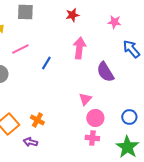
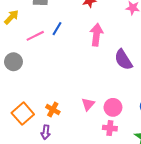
blue line: (46, 63) -> (57, 29), moved
pink triangle: (85, 99) -> (88, 104), moved
purple arrow: (30, 142) -> (46, 132), turned -96

